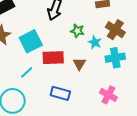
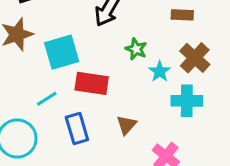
brown triangle: (79, 64) -> (126, 125), moved
blue rectangle: (60, 93) -> (77, 129), moved, turned 48

